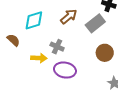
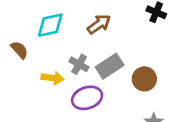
gray rectangle: (95, 23) -> (110, 66), moved
purple ellipse: (65, 70) -> (87, 98), turned -35

